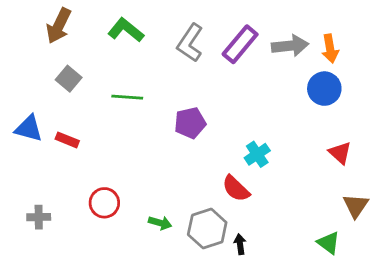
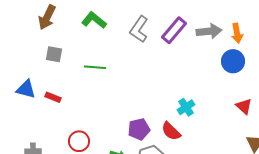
gray square: (69, 79) -> (54, 54), turned -30
purple pentagon: (190, 123) -> (139, 129), moved

